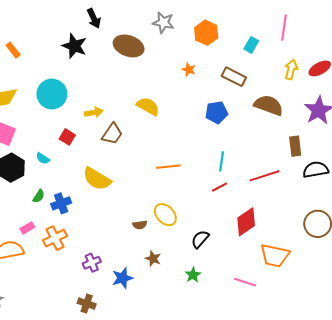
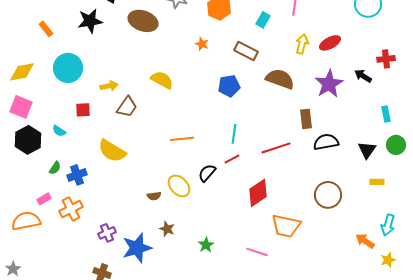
black star: (74, 46) -> (90, 21), turned -30
orange rectangle: (13, 50) -> (46, 29), moved
red square: (67, 137) -> (83, 110), turned -35
black semicircle: (200, 239) -> (207, 173), moved
blue star: (122, 278) -> (137, 248), size x1.4

